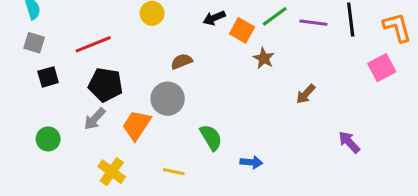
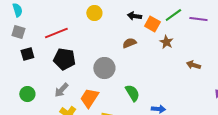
black arrow: (214, 18) -> (134, 16), turned 32
brown semicircle: (182, 61) -> (129, 43), moved
brown arrow: (306, 94) -> (193, 65), turned 64
gray arrow: (95, 119) -> (61, 90), moved
orange trapezoid: (137, 125) -> (89, 98), moved

